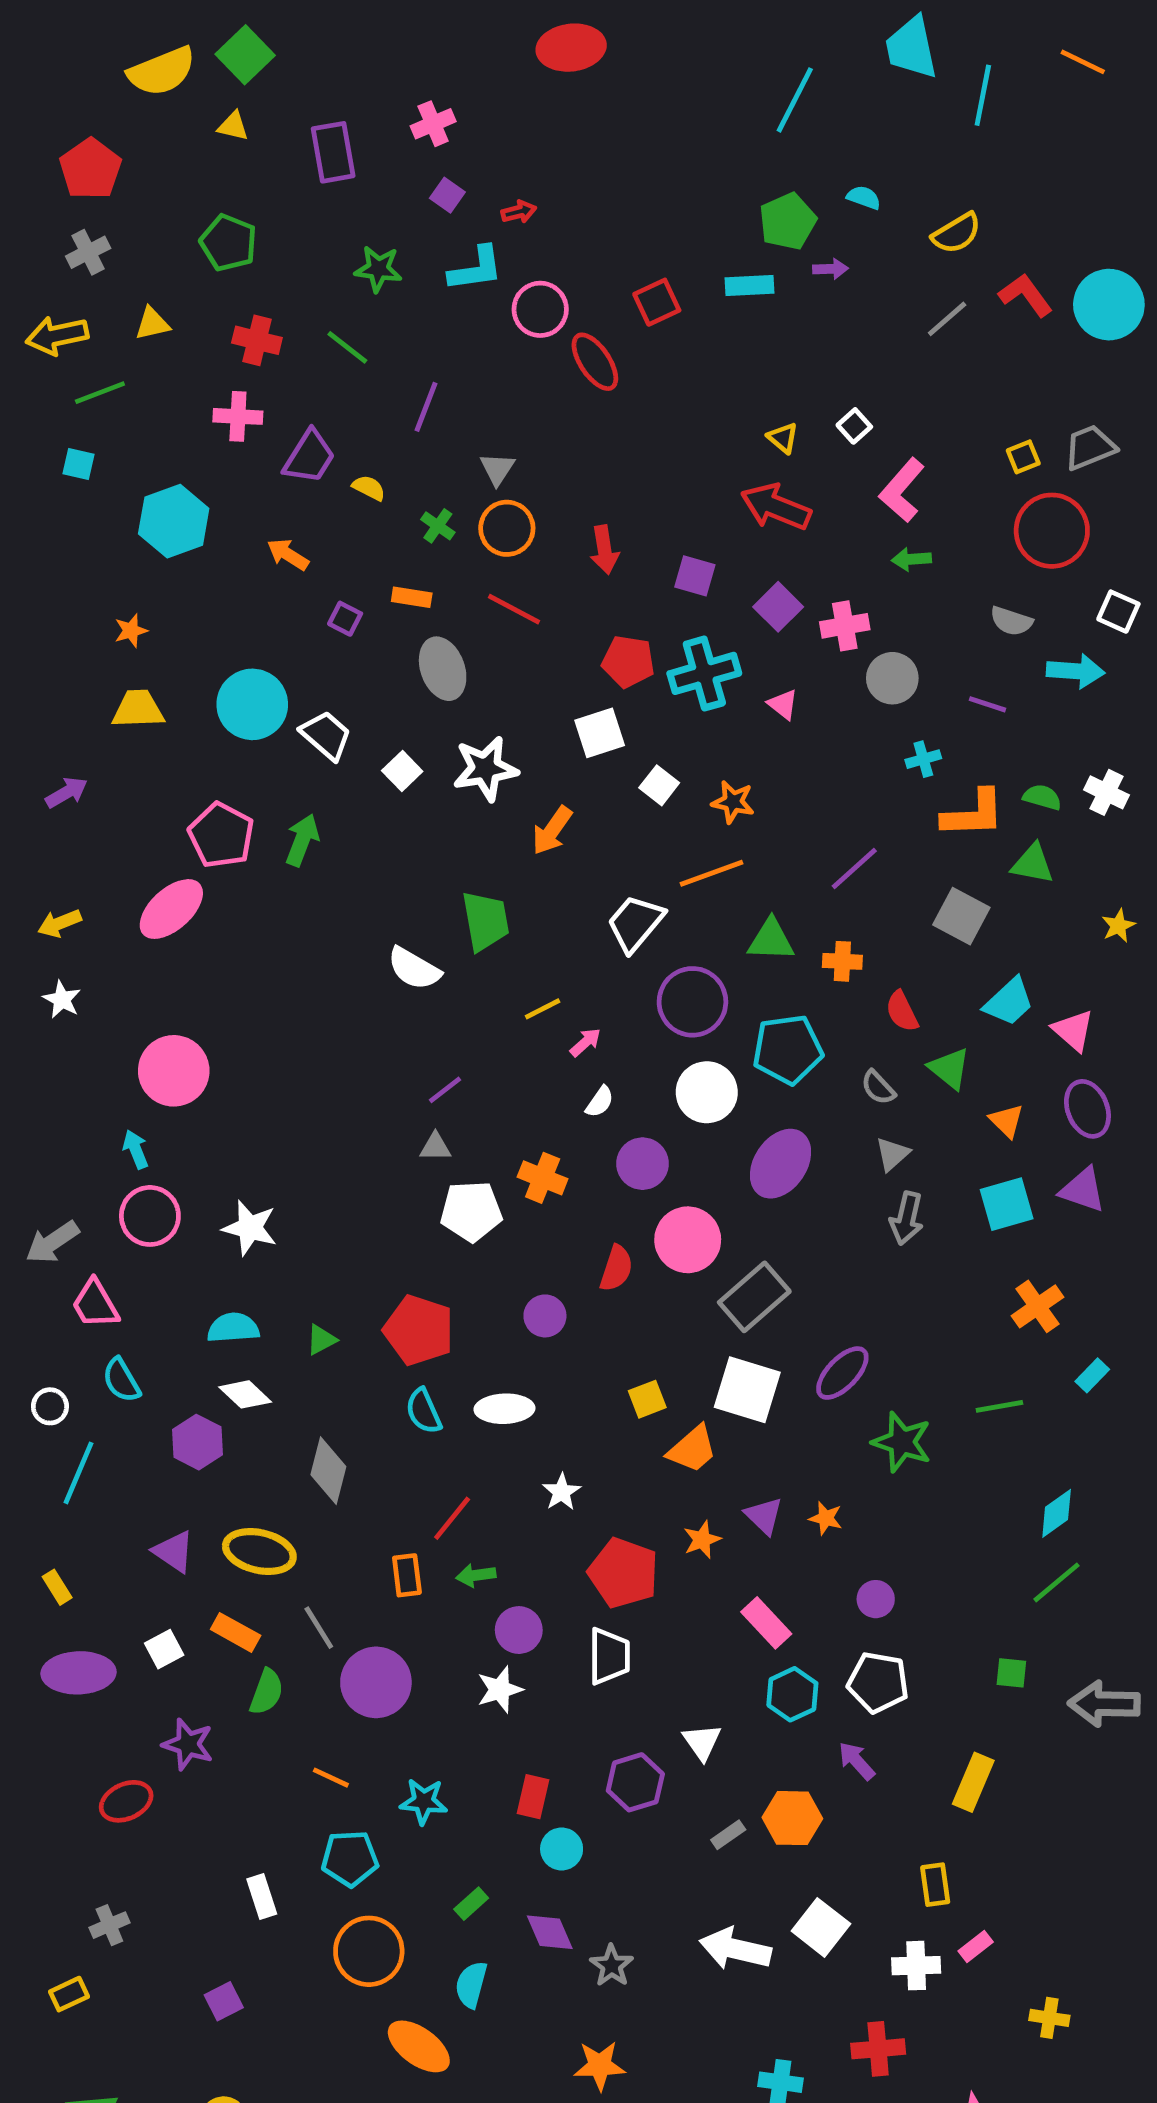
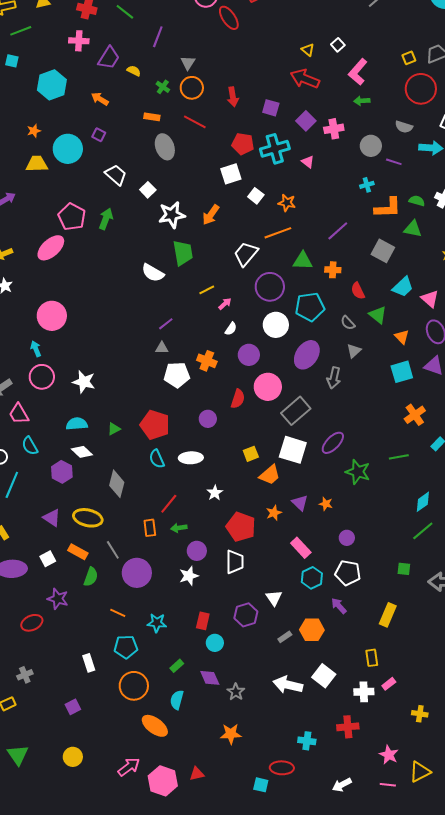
purple square: (345, 619) -> (99, 135), moved
gray circle: (892, 678) -> (371, 146), moved
cyan circle: (252, 704) -> (68, 149), moved
white star: (485, 769) -> (172, 215), moved
gray arrow: (907, 1218) -> (334, 378), moved

